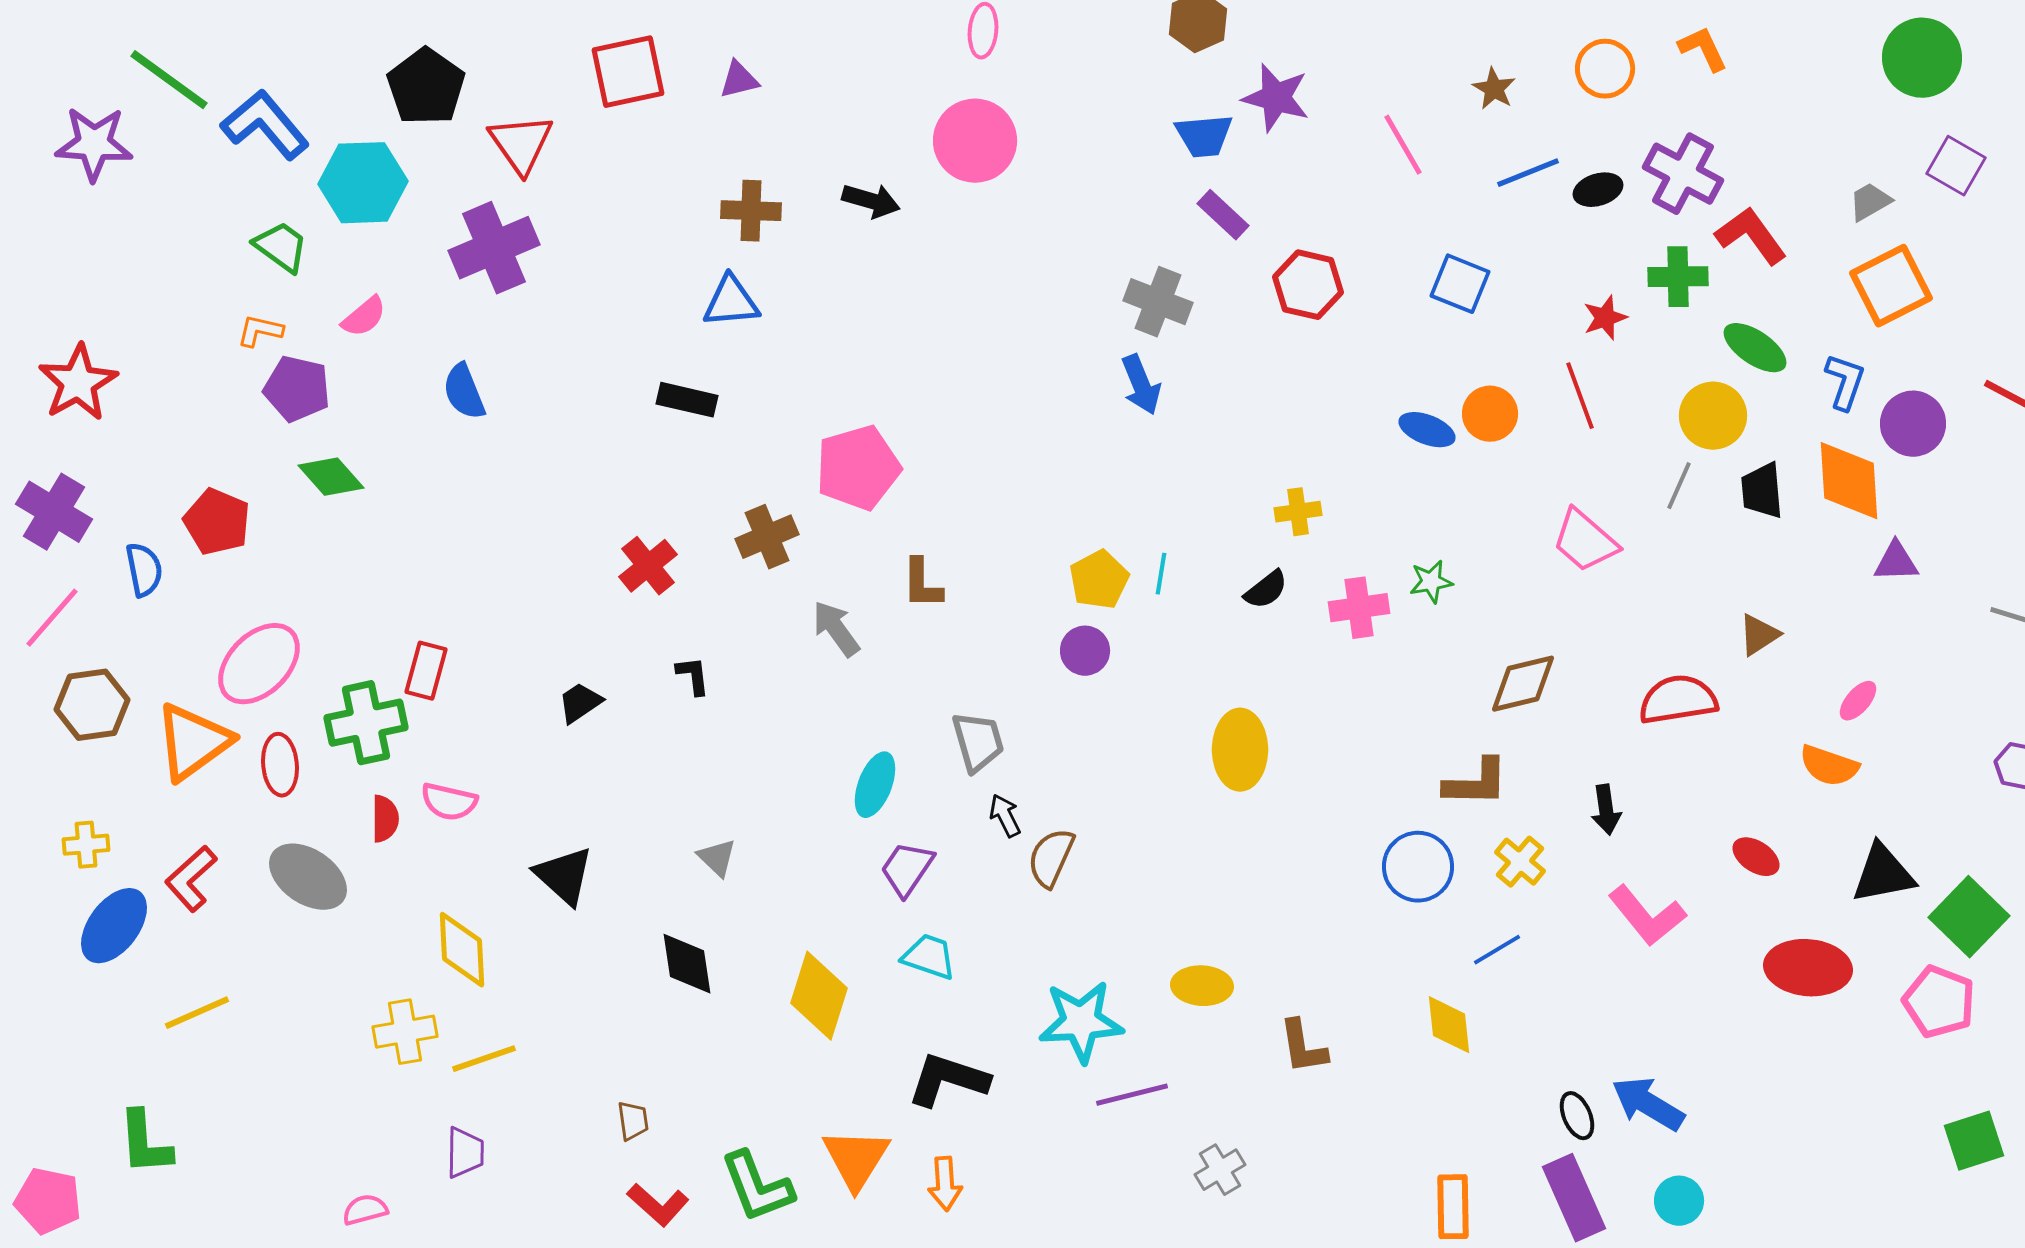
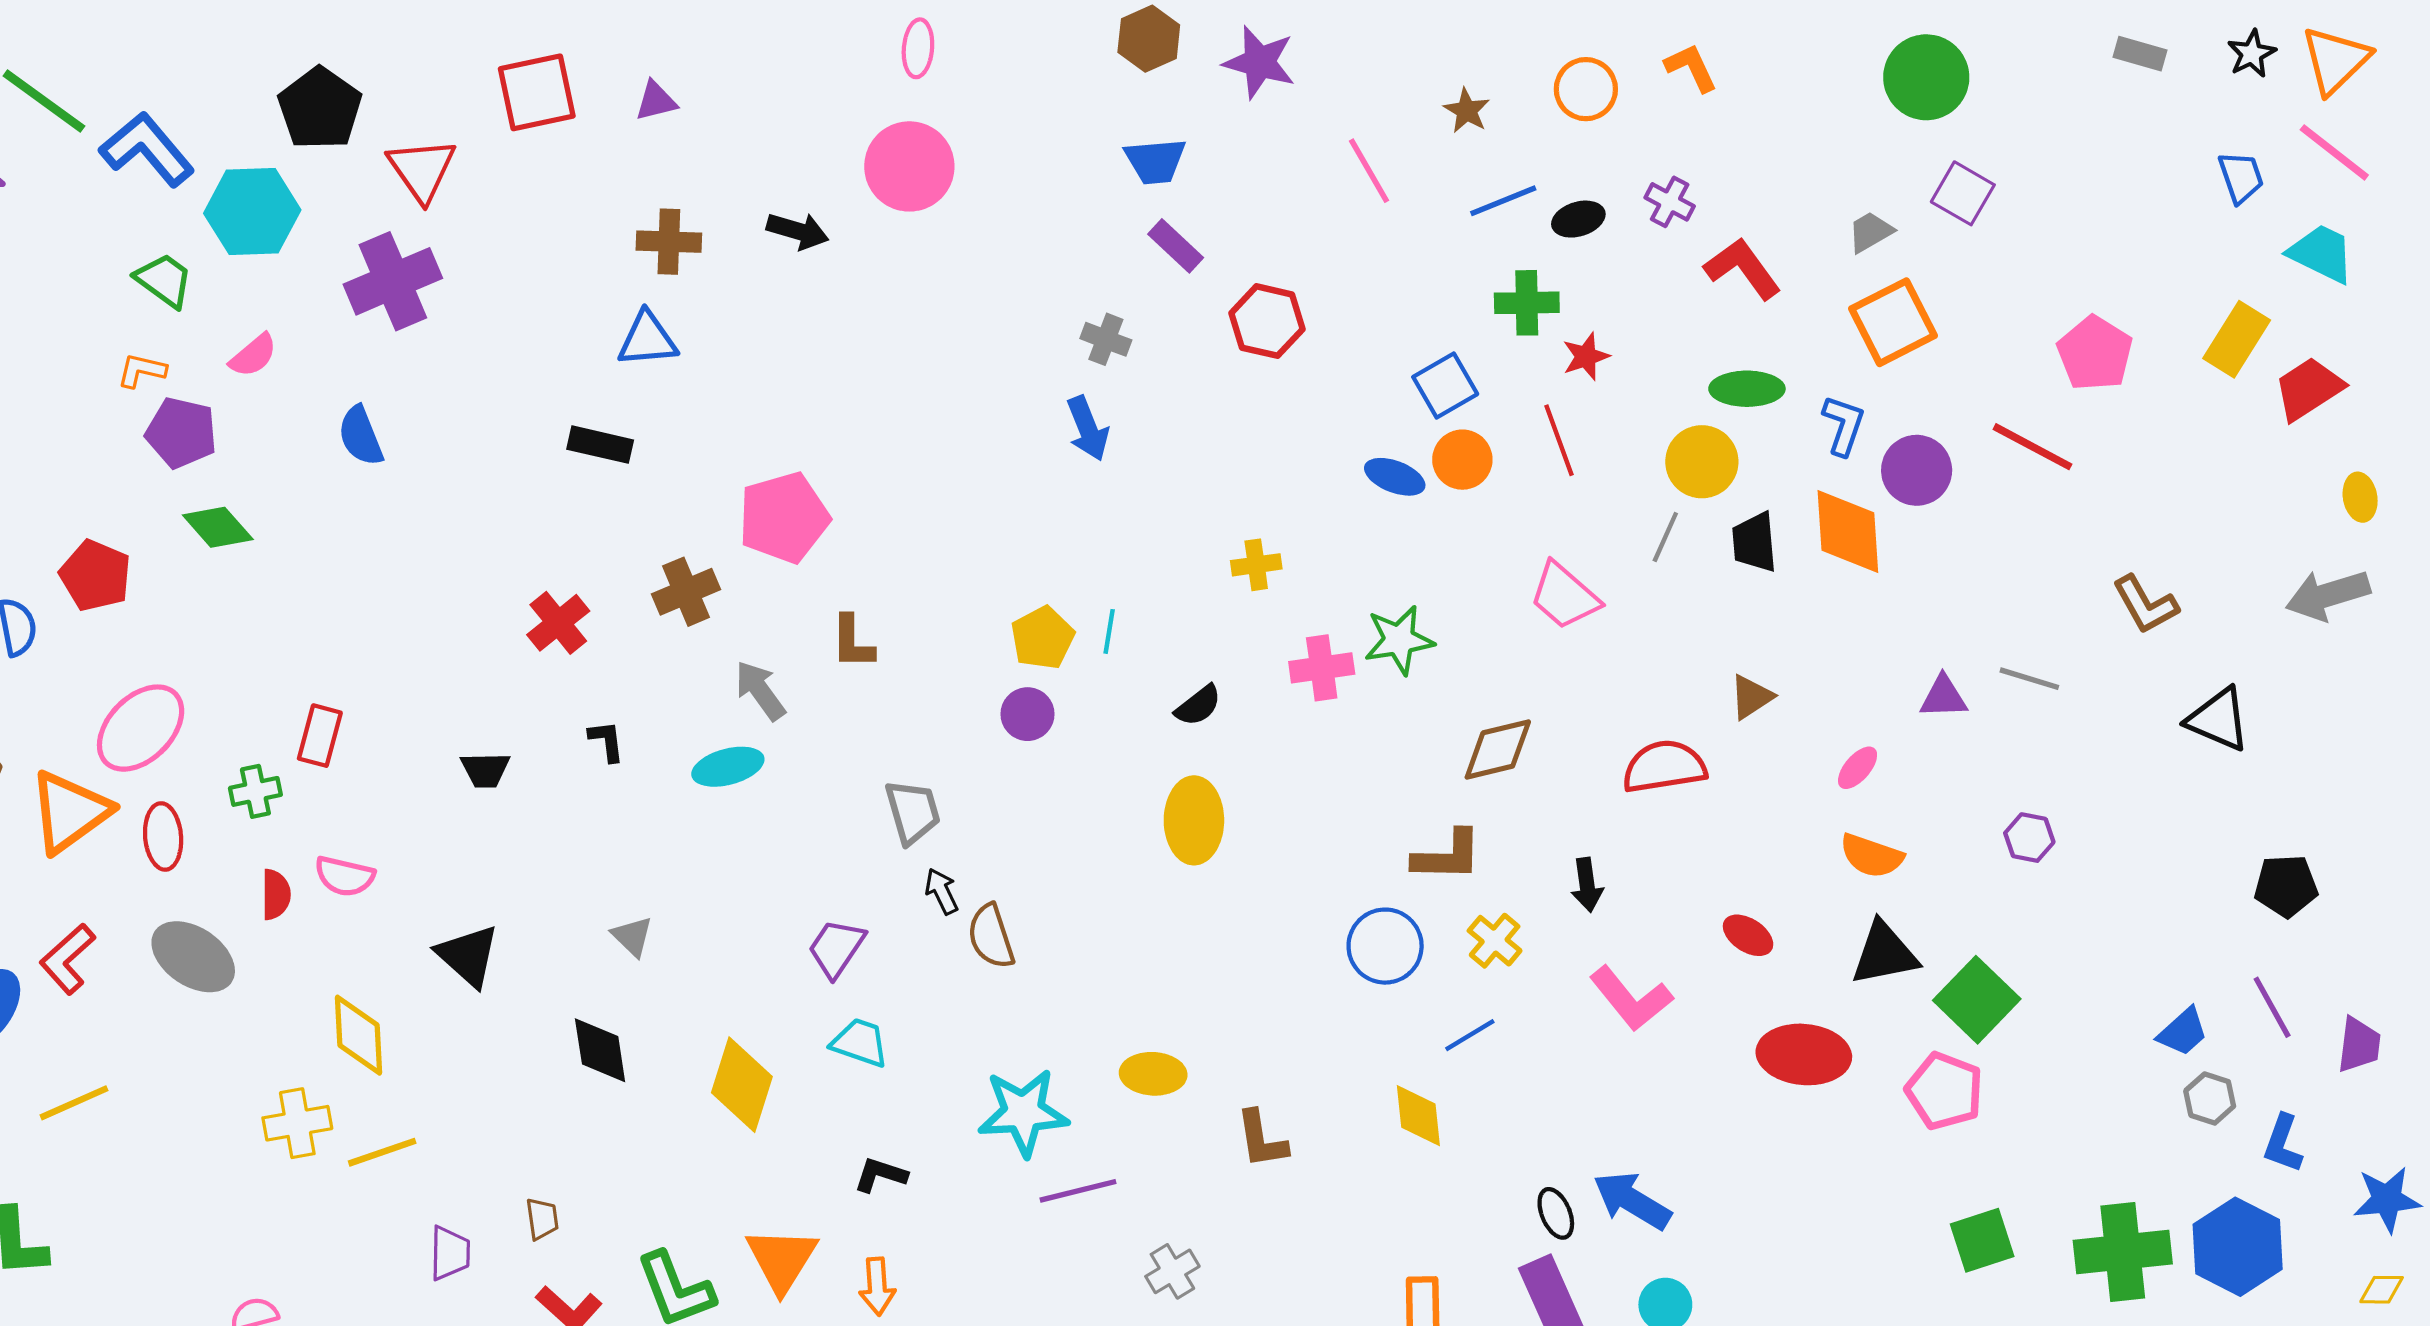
purple star: (1276, 98) -> (1259, 62), moved
purple cross: (1683, 174) -> (1670, 202), size x0.6
green cross: (1678, 277) -> (1527, 303), moved
blue square: (1460, 284) -> (1445, 385), moved, turned 38
gray cross: (1158, 302) -> (1106, 339), size x0.7
green ellipse: (1755, 348) -> (1747, 389), turned -34
purple triangle: (1896, 562) -> (1943, 697), moved
green star: (1431, 582) -> (1399, 640), size x1.5
black semicircle: (1266, 590) -> (1198, 705), moved
black trapezoid: (580, 703) -> (485, 770), turned -147
green cross: (366, 723) -> (255, 791), size x0.6
orange semicircle: (1829, 766) -> (1871, 856), moved
cyan ellipse: (875, 785) -> (728, 767), moved, turned 54
brown semicircle: (1051, 858) -> (991, 936), turned -42
black L-shape: (948, 1080) -> (880, 1175), size x0.6
purple trapezoid: (465, 1153) -> (450, 1253), moved

